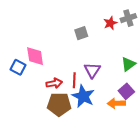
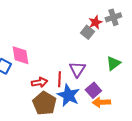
gray square: (81, 33) -> (87, 32), moved, turned -32
purple square: (126, 91) -> (93, 90), moved
brown pentagon: (59, 104) -> (44, 103), turned 30

